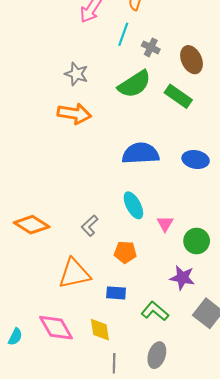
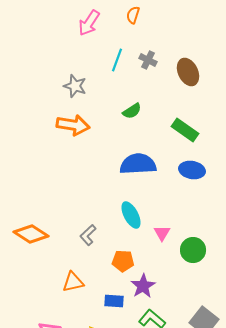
cyan line: (123, 34) -> (117, 60), moved
green semicircle: (134, 84) -> (132, 111), moved, size x0.6
green rectangle: (178, 96) -> (185, 130), moved
orange triangle: (74, 274) -> (73, 282), size x0.7
purple star: (182, 278) -> (143, 286), moved, turned 30

